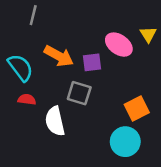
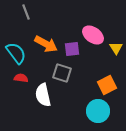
gray line: (33, 15) -> (26, 12), turned -35
yellow triangle: (148, 34) -> (116, 48), moved

